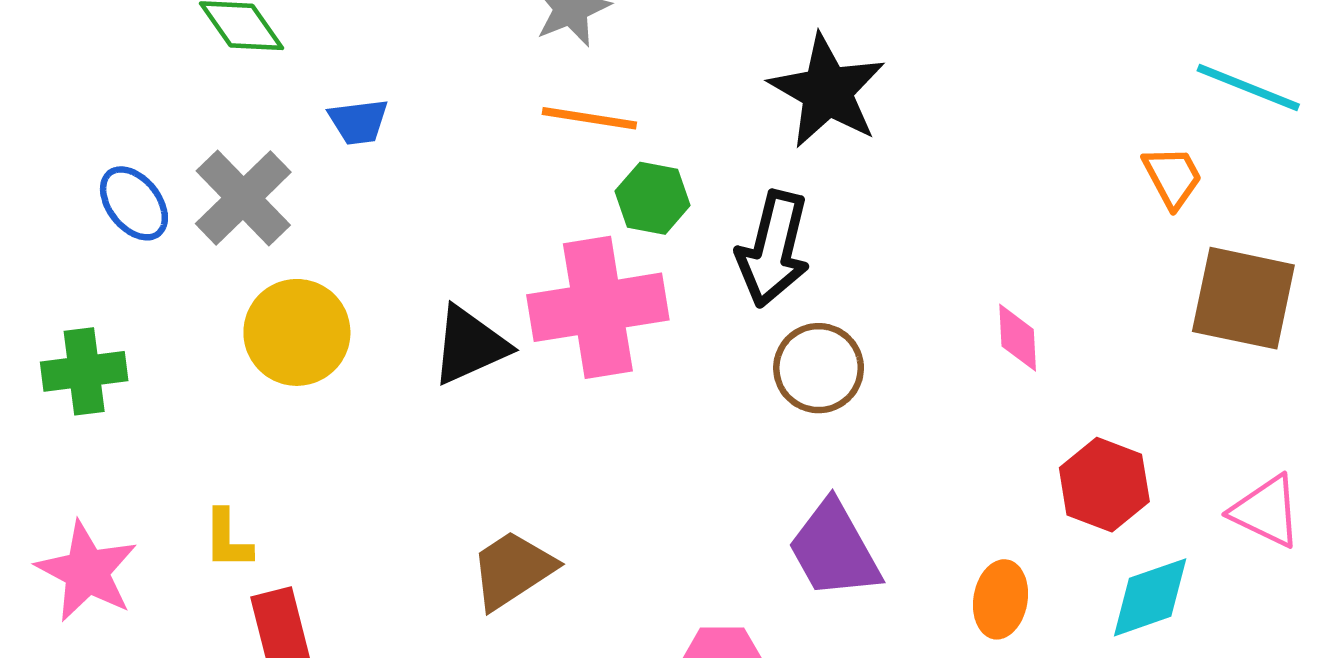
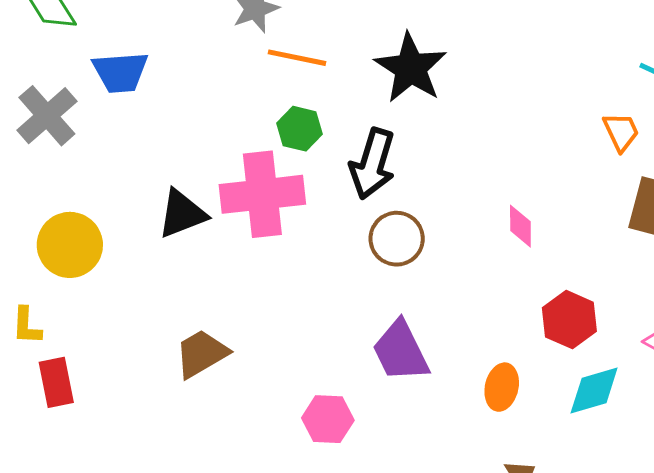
orange line: (589, 118) -> (297, 58), moved
blue trapezoid: (358, 122) -> (120, 72), size x1.5
yellow circle: (297, 332) -> (70, 245), moved

